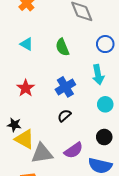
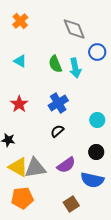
blue circle: (105, 44) -> (97, 52), moved
cyan arrow: (98, 75) -> (75, 68), moved
yellow triangle: (25, 139) -> (18, 167), moved

